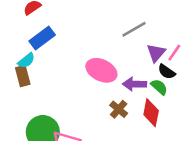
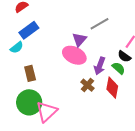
purple triangle: (156, 53) -> (79, 39), moved
brown rectangle: (23, 76) -> (30, 73), moved
purple arrow: (135, 84) -> (100, 66), turned -72

